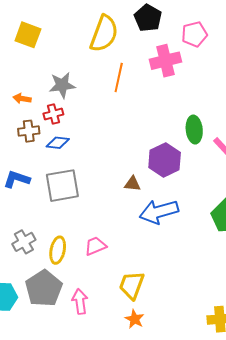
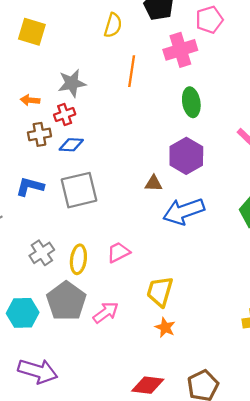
yellow semicircle: (104, 34) -> (113, 25), size x0.6
green ellipse: (194, 130) -> (191, 102), moved
pink arrow: (80, 301) -> (106, 313), turned 65

